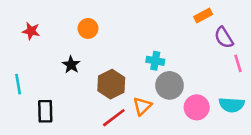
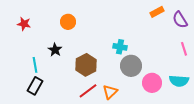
purple semicircle: (224, 38) -> (180, 20), moved
cyan line: (18, 84) -> (35, 65), moved
orange triangle: (142, 106) -> (110, 92), moved
black rectangle: (45, 111) -> (35, 86), turned 30

